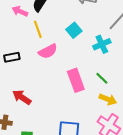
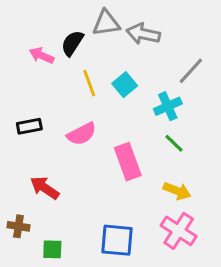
yellow line: (38, 29) -> (89, 83), moved
pink semicircle: (48, 51) -> (82, 134), moved
green line: (102, 78) -> (174, 143), moved

